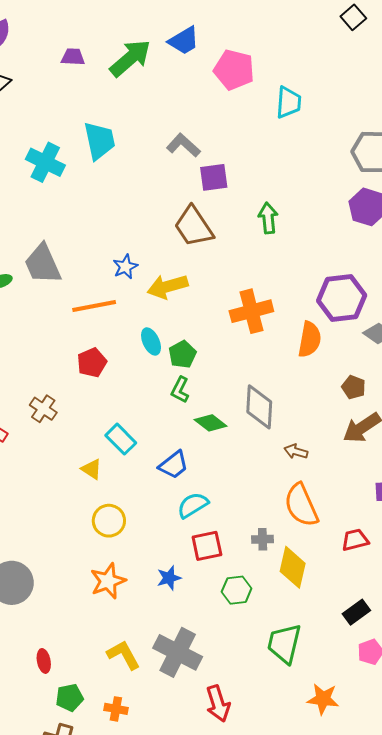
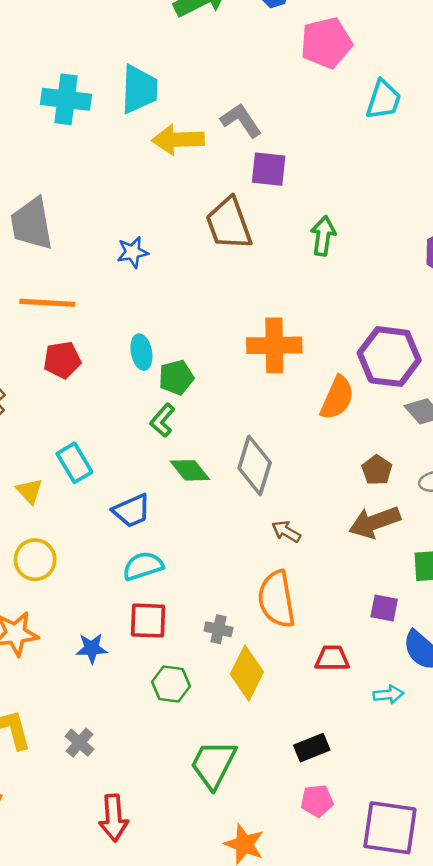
pink pentagon: (234, 70) -> (326, 43), turned 30
cyan cross: (45, 162) -> (66, 99), turned -33
yellow arrow: (168, 287) -> (178, 140), moved
orange line: (94, 306) -> (47, 303), moved
gray cross: (178, 652) -> (79, 743), size x0.5

